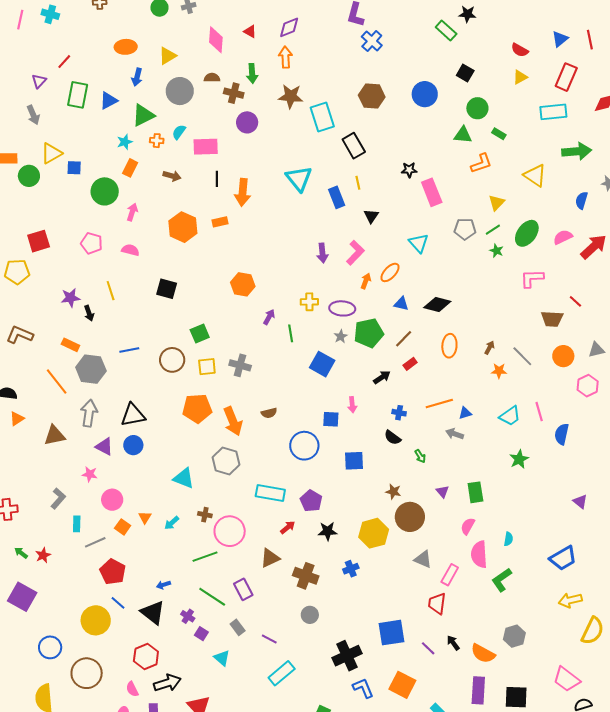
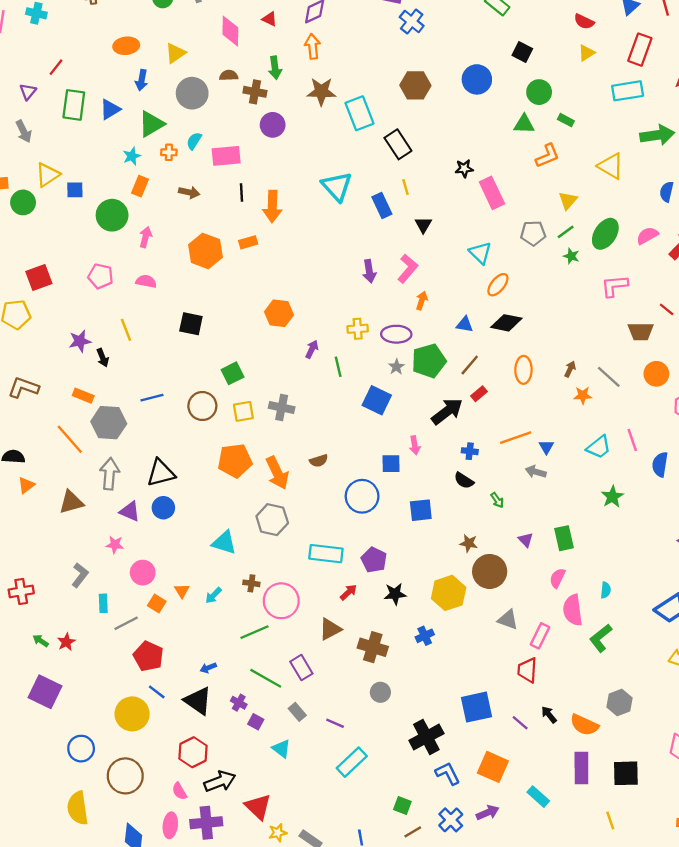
orange ellipse: (390, 272) -> (498, 285), moved
black arrow: (382, 377) -> (447, 411), size x1.6
blue triangle: (465, 413) -> (546, 447), turned -40

